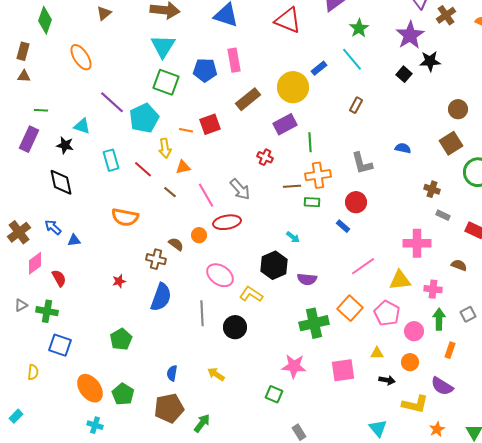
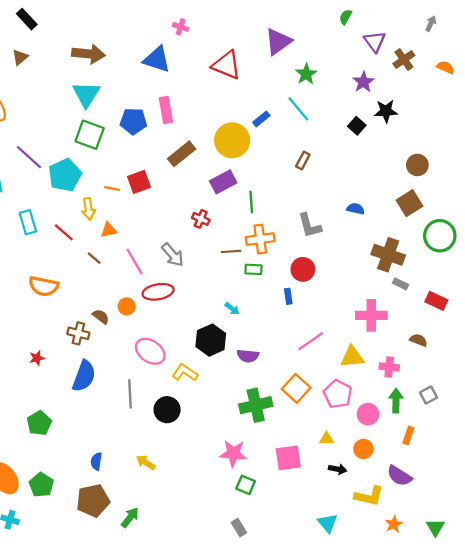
purple star: (410, 35) -> (363, 82), size x0.7
brown cross: (432, 189) -> (388, 255), size x1.8
blue rectangle: (343, 226) -> (288, 296), turned 40
green square: (274, 394) -> (246, 485), moved

